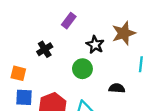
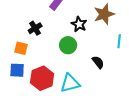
orange square: (18, 73) -> (21, 48), moved
black semicircle: (117, 88) -> (98, 62), turned 48

